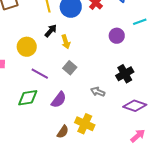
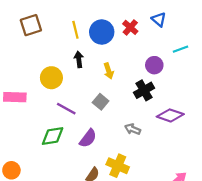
black arrow: (51, 31) -> (79, 59), turned -48
yellow arrow: (66, 42) -> (109, 71), moved
black cross: (125, 74) -> (144, 90), moved
purple diamond: (135, 106) -> (170, 115), moved

